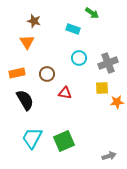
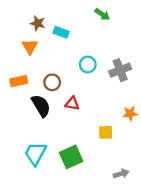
cyan rectangle: (73, 29) -> (61, 32), moved
yellow square: (102, 88) -> (106, 132), moved
black semicircle: (25, 100) -> (41, 106), moved

